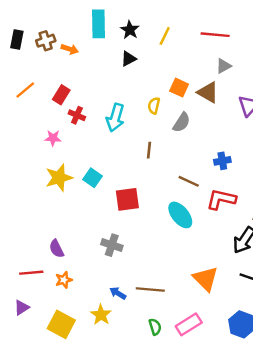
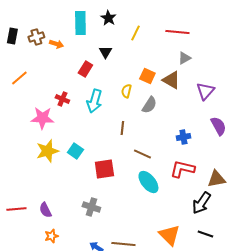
black star: (130, 30) -> (108, 18), moved
black triangle: (129, 59) -> (105, 52), turned -32
red rectangle: (61, 95) -> (85, 69), moved
pink star: (53, 138) -> (42, 118), size x1.6
brown line: (189, 181) -> (142, 154), moved
red line: (31, 273) -> (16, 209), moved

